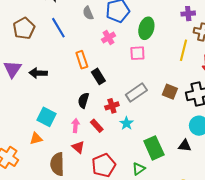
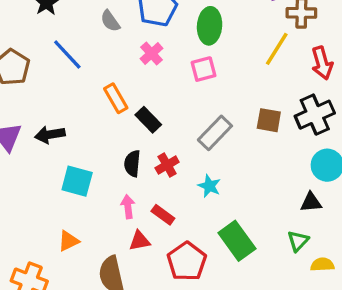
yellow line: (183, 50) -> (277, 49), turned 30
red cross: (112, 106) -> (167, 165), moved
cyan square: (46, 117) -> (77, 181), moved
red rectangle: (97, 126) -> (163, 215), moved
red triangle: (78, 147) -> (140, 241), turned -40
green rectangle: (154, 148) -> (237, 241), moved
green triangle: (139, 169) -> (298, 241), moved

